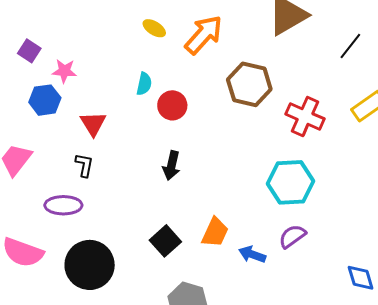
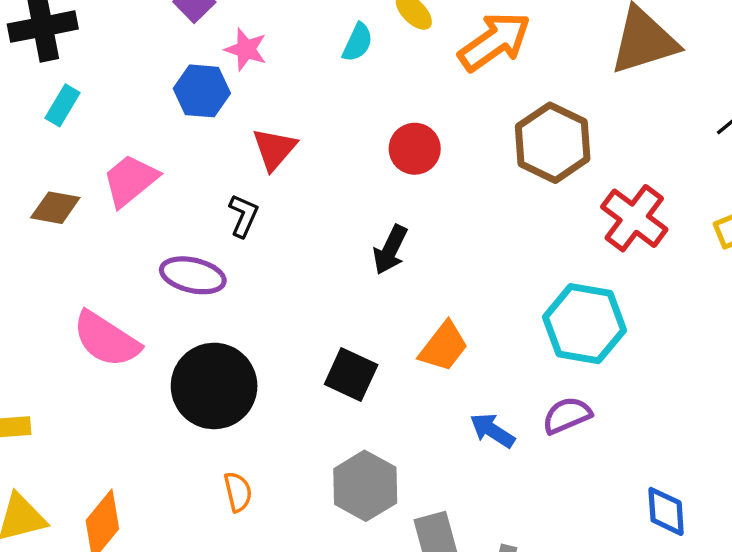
cyan semicircle: (144, 84) -> (358, 42), moved
orange trapezoid: (215, 232) -> (444, 347), moved
black square: (165, 241) -> (351, 375), turned -36

